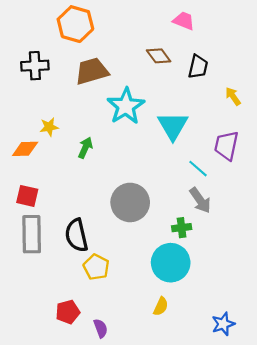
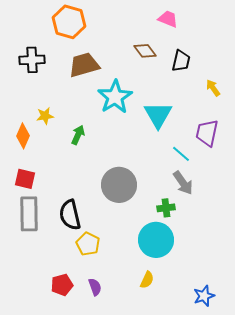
orange diamond: (25, 149) -> (23, 136), turned -65
purple semicircle: (101, 328) -> (95, 287), moved

